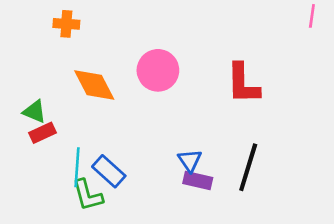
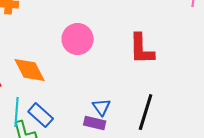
orange diamond: (94, 85) -> (30, 70), moved
purple rectangle: (198, 181) -> (95, 123), moved

